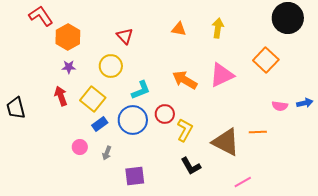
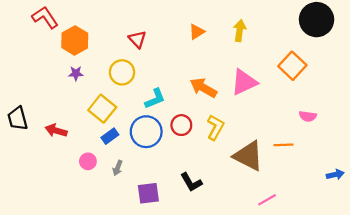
orange triangle: (179, 29) -> (197, 32), turned -42
red arrow: (61, 96) -> (56, 131), moved, turned -54
blue arrow: (305, 103) -> (335, 175), moved
yellow L-shape: (185, 130) -> (215, 127), moved
black L-shape: (191, 166) -> (191, 182), moved

